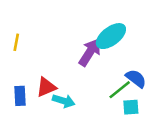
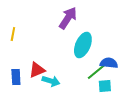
cyan ellipse: (111, 36) -> (83, 45), moved, turned -30
purple arrow: (90, 52) -> (68, 18), moved
blue semicircle: (136, 78) -> (109, 63), turned -30

